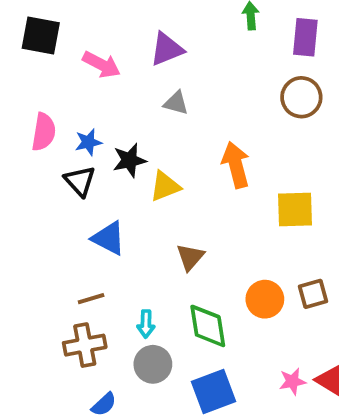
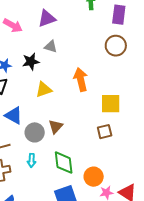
black star: (129, 160) -> (31, 61), moved
brown square: (313, 294) -> (105, 132), moved
orange circle: (265, 299) -> (94, 177), moved
gray circle: (153, 364) -> (35, 132), moved

